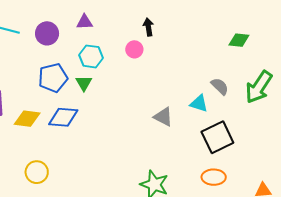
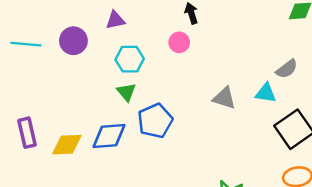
blue pentagon: (53, 78) -> (155, 121), moved
gray semicircle: (220, 86) -> (287, 69), turned 108
gray triangle: (163, 117) -> (224, 98), moved

